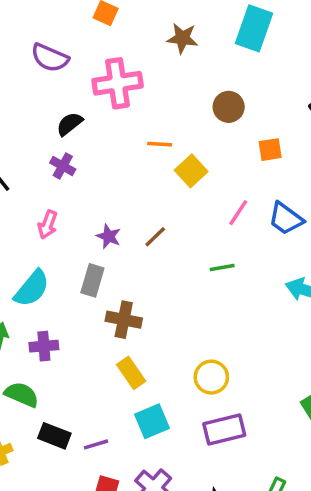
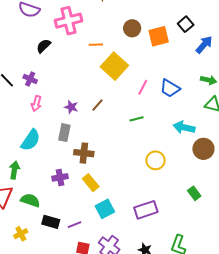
orange line: (160, 144) -> (96, 45), moved
orange square: (270, 150) -> (159, 36), moved, size x1.5
purple cross: (63, 166) -> (30, 79), moved
yellow square: (191, 171) -> (114, 66), size x1.5
purple cross: (44, 346) -> (60, 177), moved
yellow circle: (211, 377) -> (156, 160), moved

